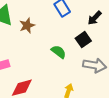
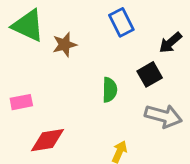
green semicircle: (59, 52) -> (110, 90), turned 49

